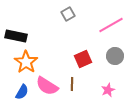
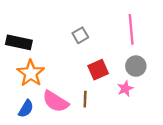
gray square: (68, 14) -> (80, 35), moved
pink line: (111, 25) -> (131, 29), turned -65
pink star: (108, 90) -> (125, 88), moved

